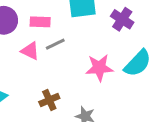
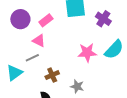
pink rectangle: (40, 22) -> (46, 20), turned -40
gray line: (55, 44) -> (32, 58), moved

